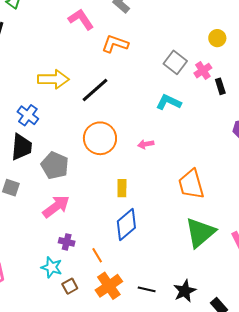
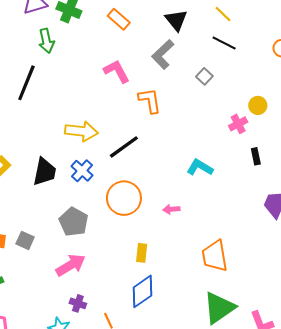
orange L-shape: (115, 44) -> (150, 101), turned 56
gray square: (175, 62) -> (204, 76), moved, size x0.7
pink cross: (203, 71) -> (238, 124), moved
blue cross: (28, 115) -> (82, 171), moved
black trapezoid: (22, 147) -> (45, 172), moved

